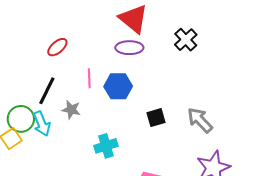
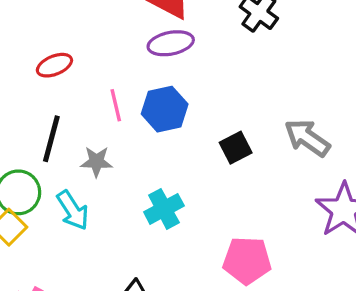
red ellipse: (57, 47) -> (54, 65), turned 30
cyan arrow: (42, 124) -> (73, 210), moved

